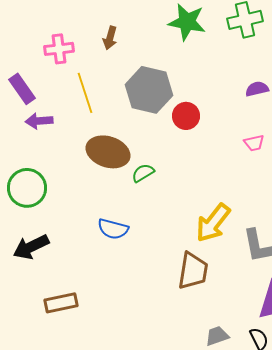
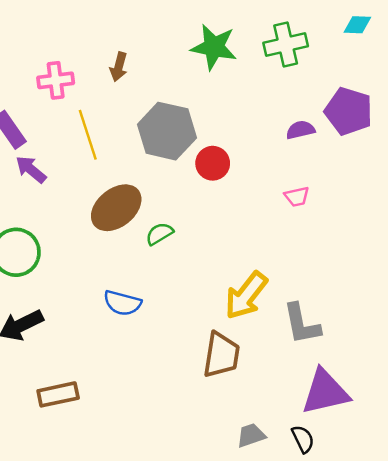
purple arrow: (39, 121) -> (31, 169), turned 44
brown ellipse: (108, 152) -> (116, 208), turned -57

